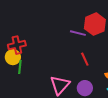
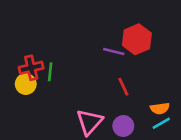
green line: (20, 67) -> (50, 72), moved

